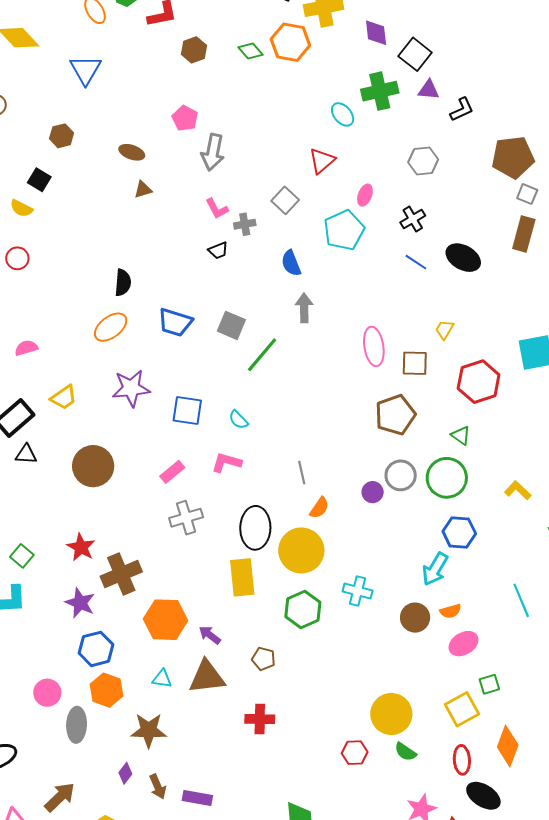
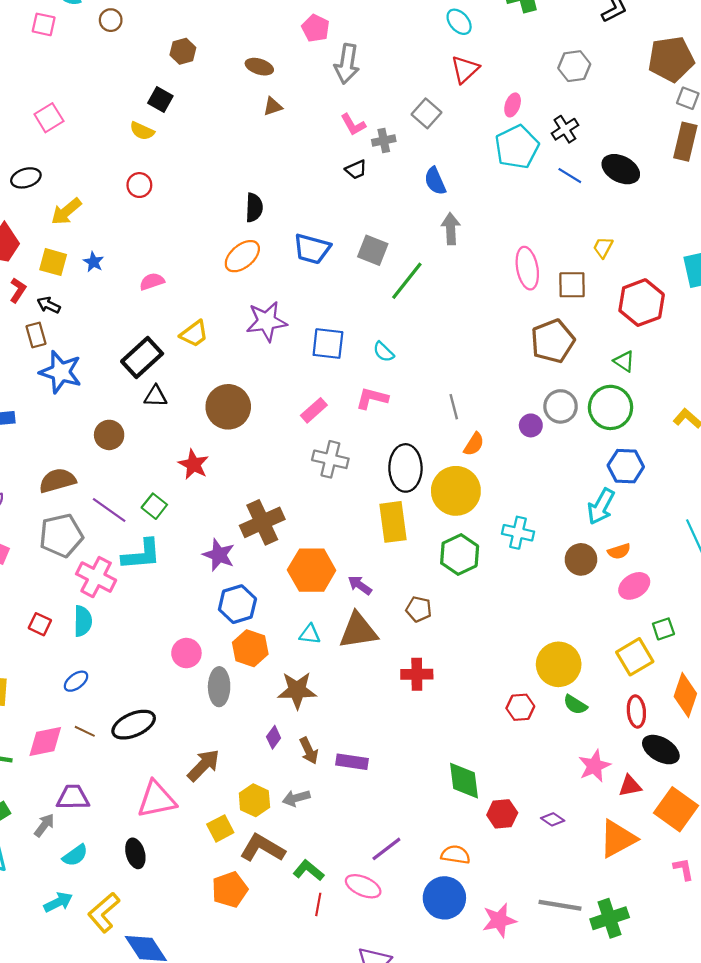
cyan ellipse: (343, 114) -> (459, 22), moved
cyan pentagon: (344, 230) -> (517, 147), moved
gray cross: (186, 518) -> (330, 459), turned 32
red star: (81, 547) -> (194, 464), moved

